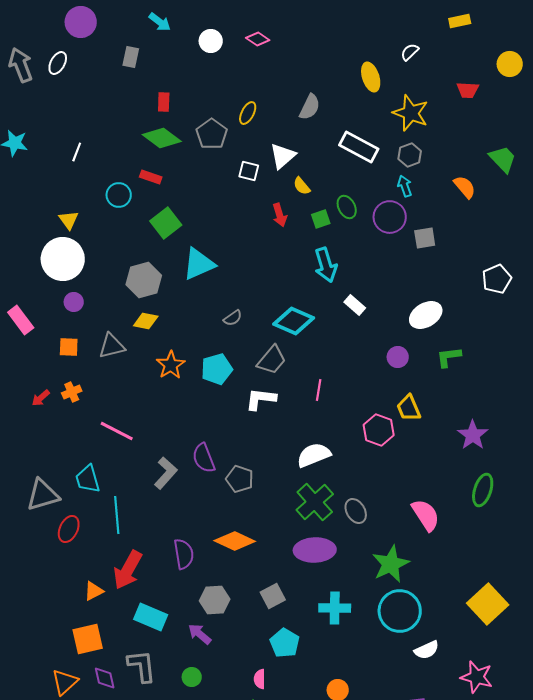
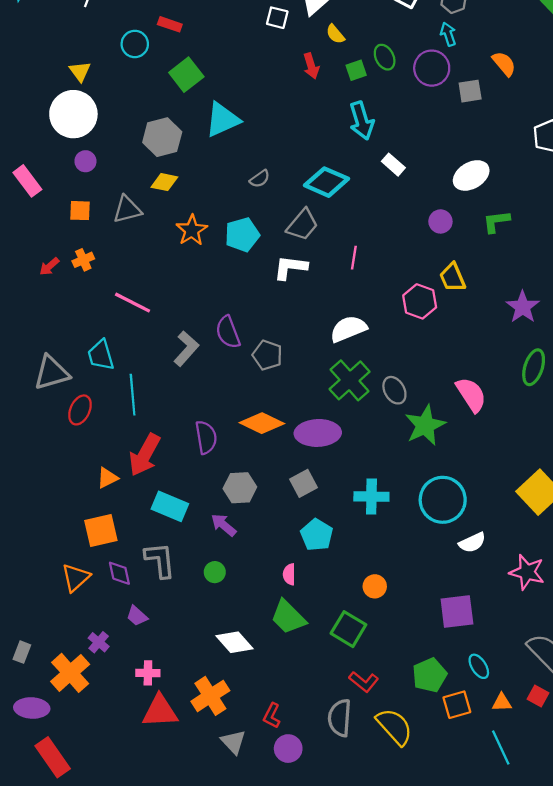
orange semicircle: (465, 187) -> (504, 64), moved
purple ellipse: (315, 550) -> (318, 433), moved
green star: (391, 564) -> (425, 425), moved

